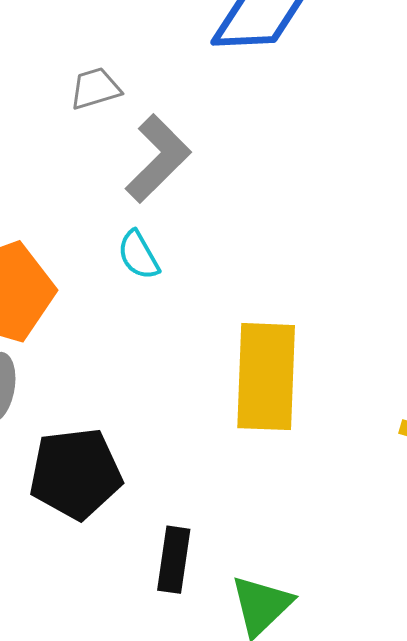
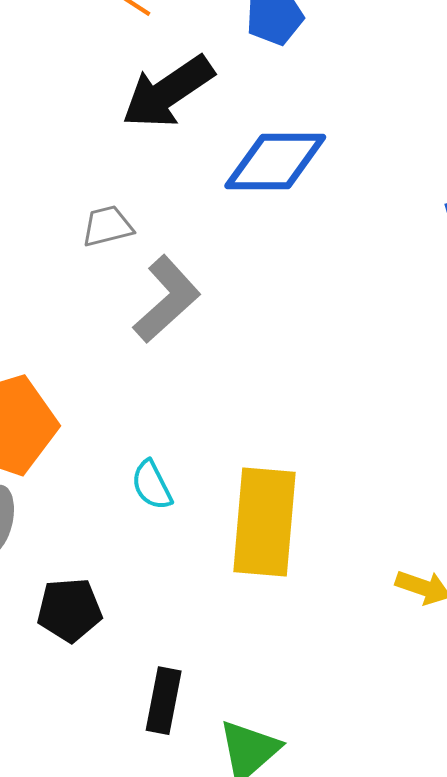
cyan semicircle: (138, 255) -> (152, 485), moved
black pentagon: (76, 474) -> (69, 610), size x0.7

